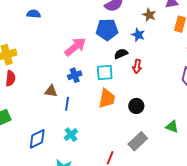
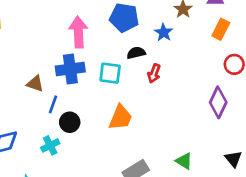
pink arrow: (75, 47) -> (78, 32), turned -65
blue cross: (75, 75) -> (70, 69), size x1.5
orange trapezoid: (107, 99) -> (120, 117), moved
black circle: (136, 106) -> (70, 122), moved

